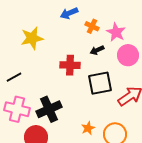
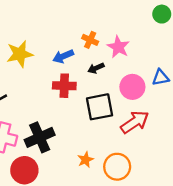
blue arrow: (69, 13) -> (63, 56), moved
pink circle: (128, 55) -> (132, 87), moved

